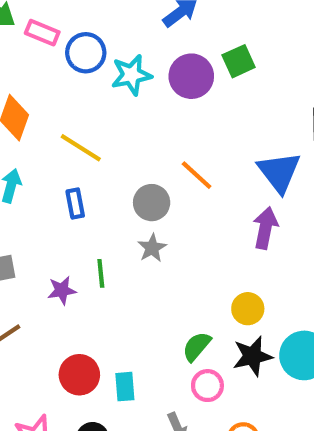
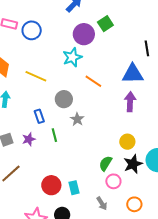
cyan star: (131, 75) -> (72, 57), moved
blue triangle: (279, 172) -> (133, 74), turned -45
blue rectangle: (75, 203) -> (39, 116), moved
gray circle: (152, 203) -> (64, 99), moved
purple star: (62, 290) -> (29, 139), moved

